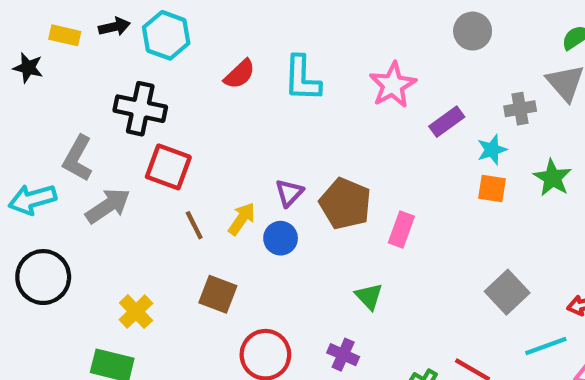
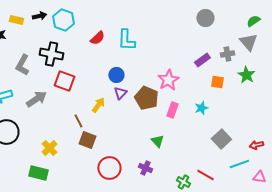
pink star: (393, 85) -> (168, 80), moved
purple rectangle: (447, 122) -> (202, 60), moved
cyan star: (492, 150) -> (201, 108), moved
gray L-shape: (78, 158) -> (22, 65), moved
green star: (552, 178) -> (246, 75), moved
orange square: (492, 189) -> (217, 82), moved
brown line: (194, 225) -> (78, 121), moved
blue circle: (281, 238) -> (116, 75), moved

